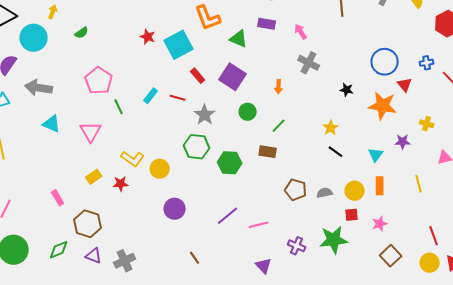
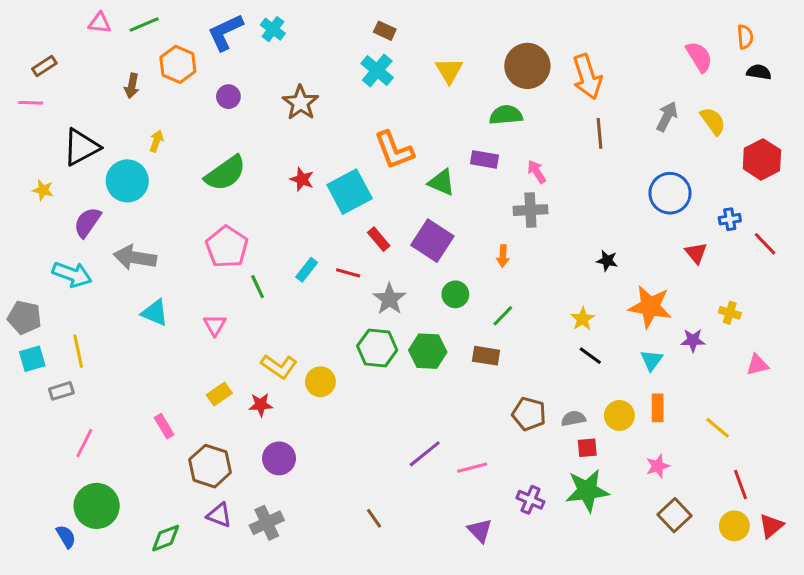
green semicircle: (82, 33) -> (225, 173), moved, size x2.0
blue circle: (385, 62) -> (670, 193), moved
gray cross: (309, 63) -> (530, 210), moved, turned -30
orange star: (383, 106) -> (650, 307), moved
pink triangle: (91, 132) -> (215, 325), size x0.7
green hexagon: (230, 163) -> (428, 351), moved
yellow line: (419, 184) -> (717, 428), moved, turned -36
purple circle: (175, 209) -> (279, 458), moved
red square: (352, 215) -> (587, 448), moved
green diamond: (59, 250) -> (166, 538), moved

